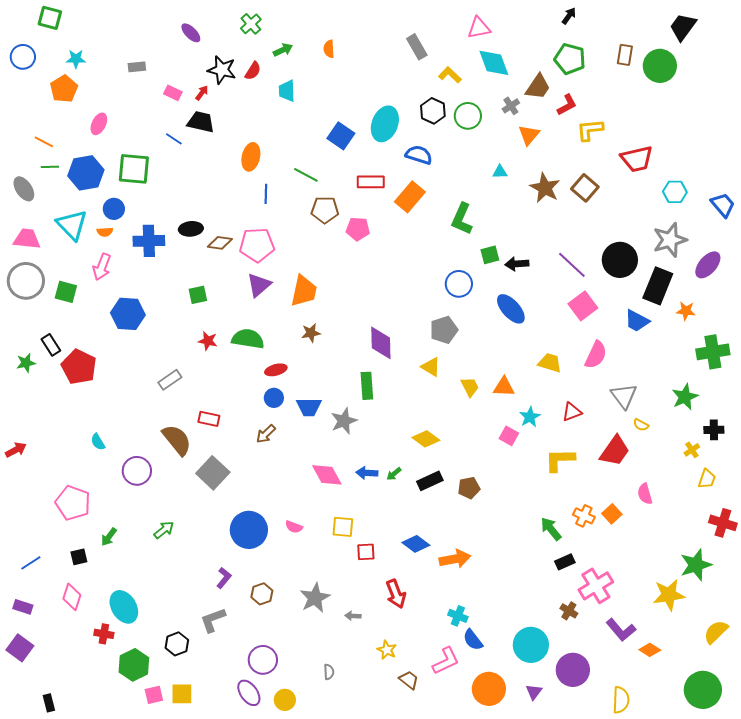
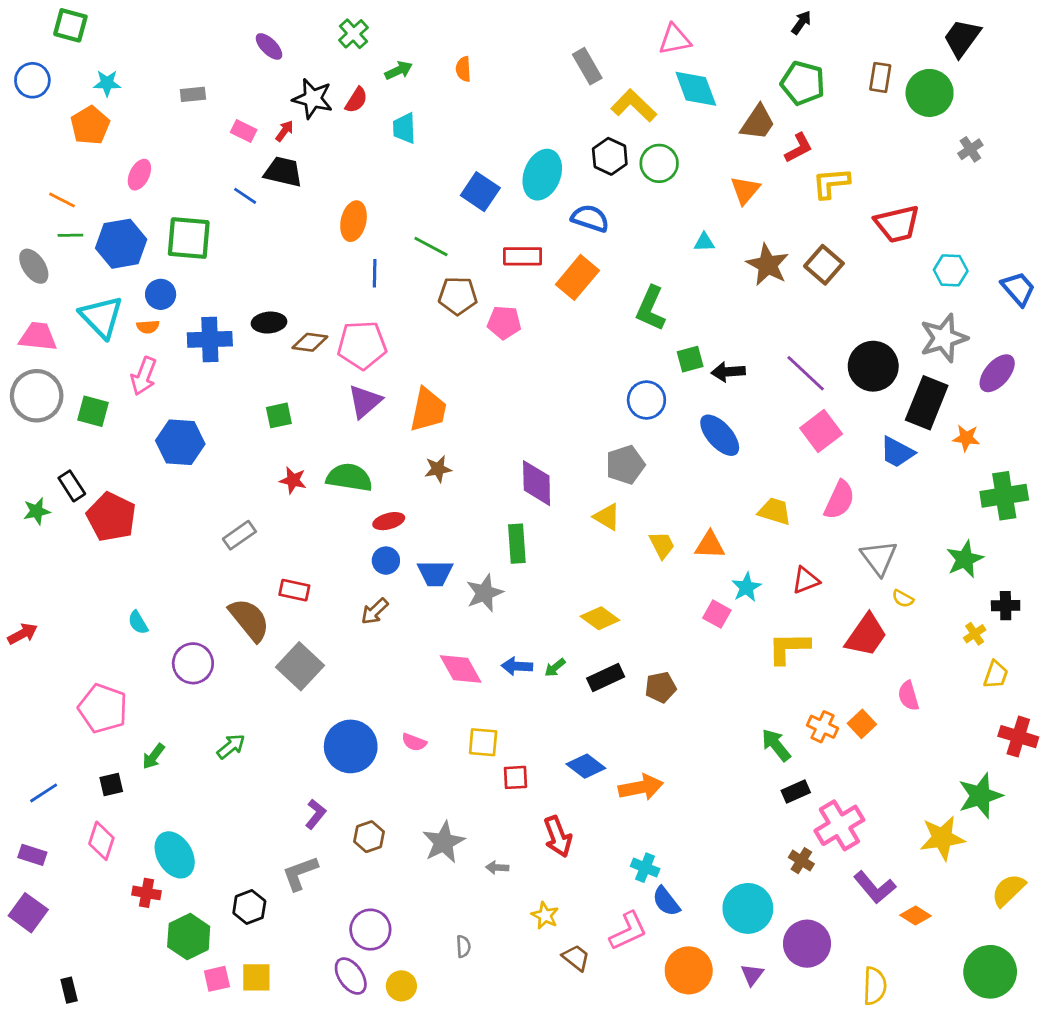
yellow L-shape: (450, 75) -> (634, 106), size x1.4
gray cross: (511, 106) -> (970, 149), moved

